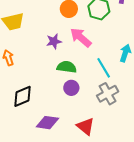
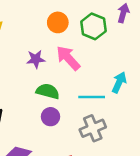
cyan line: (104, 68) -> (92, 97), turned -65

